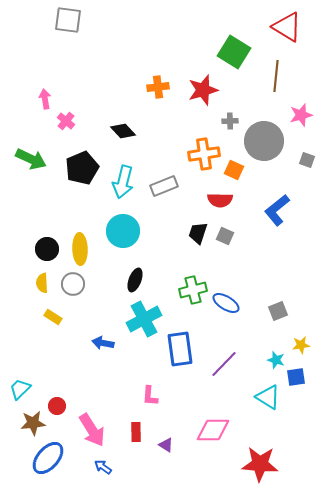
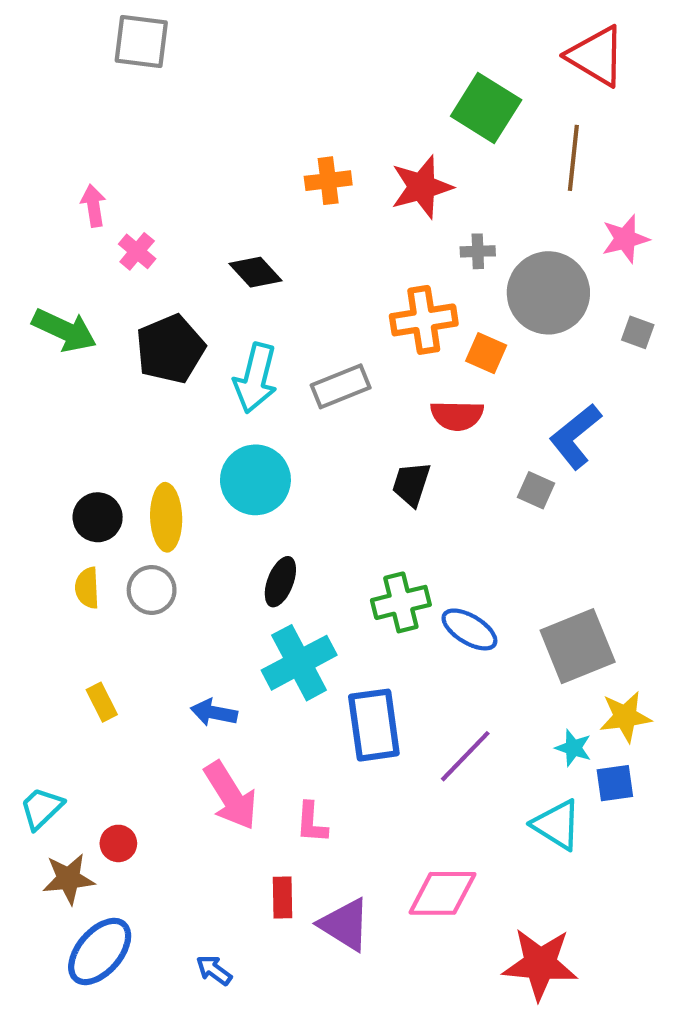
gray square: (225, 236) -> (536, 490), moved
gray square: (278, 311) -> (578, 646), size x1.8
yellow rectangle: (53, 317) -> (102, 702), moved, turned 30
yellow star: (301, 345) -> (625, 717), size x1.4
pink arrow: (92, 430) -> (231, 796), moved
purple triangle: (166, 445) -> (345, 924), size x1.8

